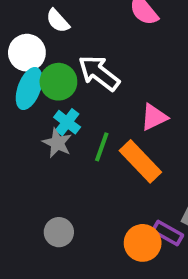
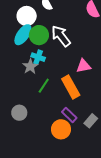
cyan cross: (67, 122) -> (38, 57), turned -32
green line: (102, 147) -> (44, 86), moved
purple rectangle: (168, 233) -> (69, 115), moved

